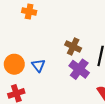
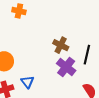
blue triangle: (38, 65) -> (27, 82), moved

